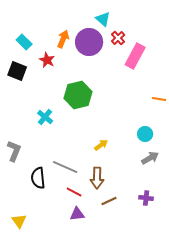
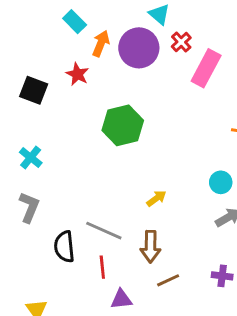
cyan rectangle: (24, 42) -> (75, 22), moved
cyan cross: (45, 117) -> (31, 158), moved
red line: (74, 192) -> (102, 267), moved, turned 56

